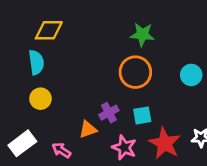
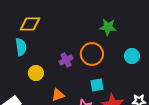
green star: (142, 34) -> (108, 27), moved
yellow circle: (40, 99) -> (36, 73), moved
purple cross: (109, 113) -> (66, 60), moved

